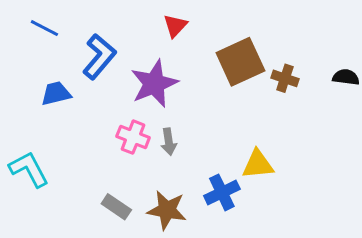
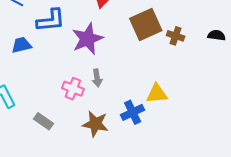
blue L-shape: (99, 57) -> (51, 20), turned 44
pink cross: (133, 137) -> (73, 89), moved
gray rectangle: (116, 207) -> (43, 121), moved

